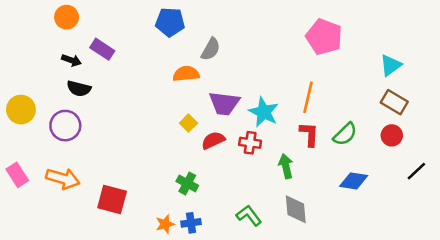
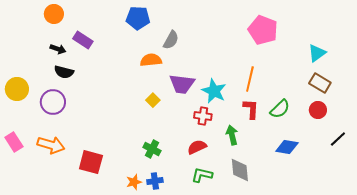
red semicircle: (213, 140) -> (197, 147), moved
green L-shape: (249, 215) -> (202, 175), turned -40

